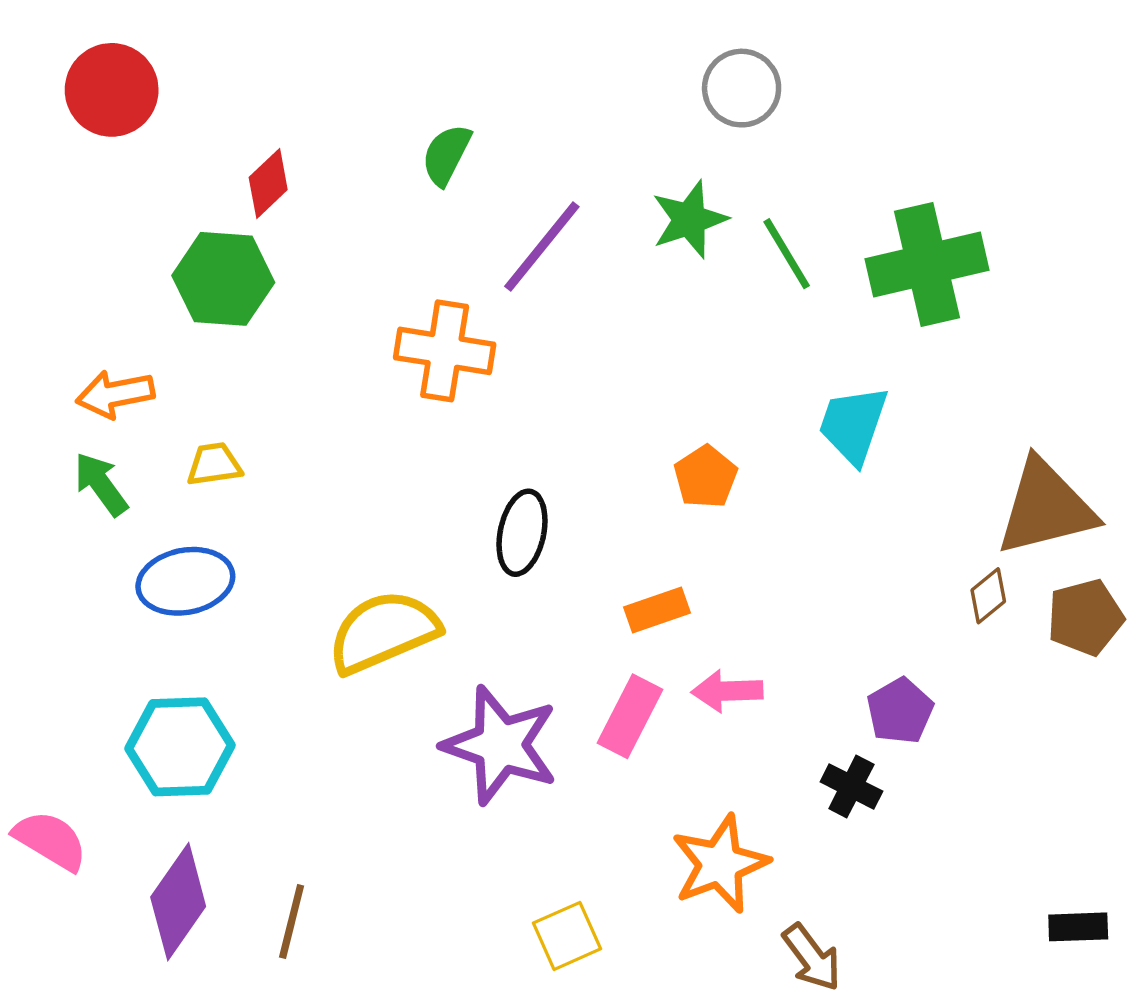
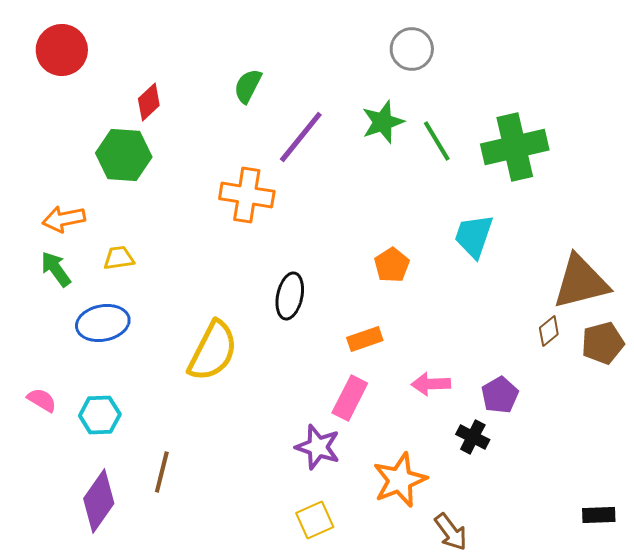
yellow semicircle: (383, 632) -> (213, 351), turned 140
pink arrow: (727, 691) -> (431, 384), moved
purple star: (500, 745) -> (318, 447), moved, size x0.7
cyan hexagon: (180, 747) -> (100, 415), size x0.7
pink semicircle: (50, 840) -> (42, 400), moved, size x0.7
brown line: (292, 922) -> (162, 472), moved

